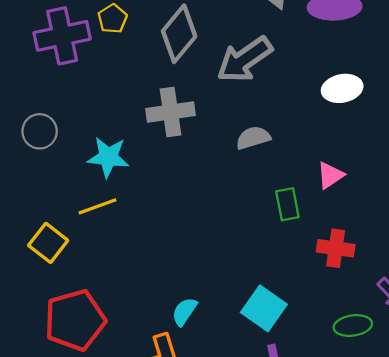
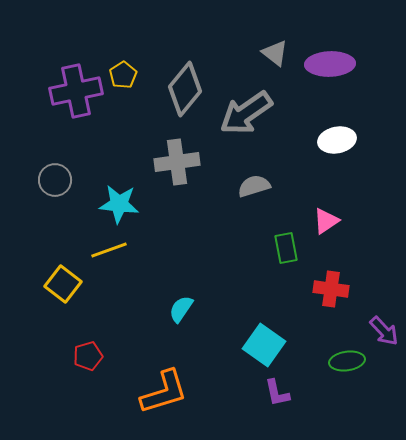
cyan semicircle: (184, 312) -> (181, 309), moved
red pentagon: (75, 320) -> (88, 356), size x0.5

